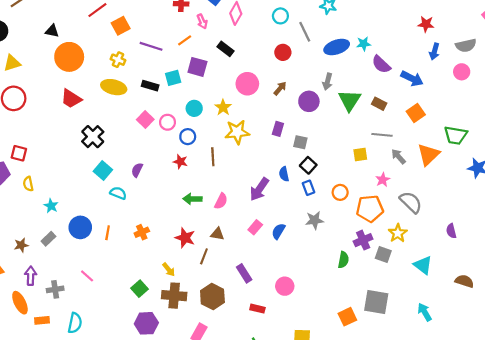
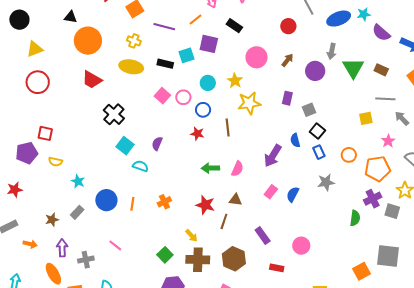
gray square: (300, 142) -> (309, 110), turned -32
yellow semicircle: (28, 184) -> (56, 162), turned -64

